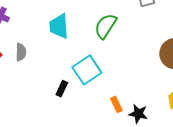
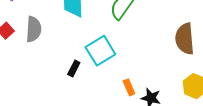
gray semicircle: (21, 52) -> (34, 29), size x1.4

